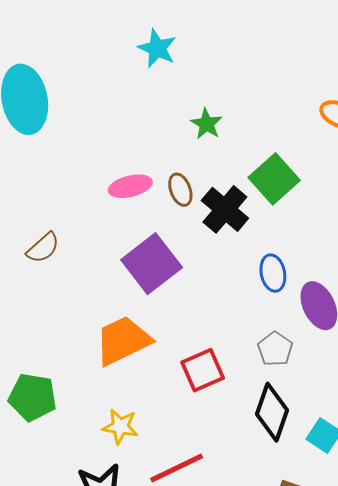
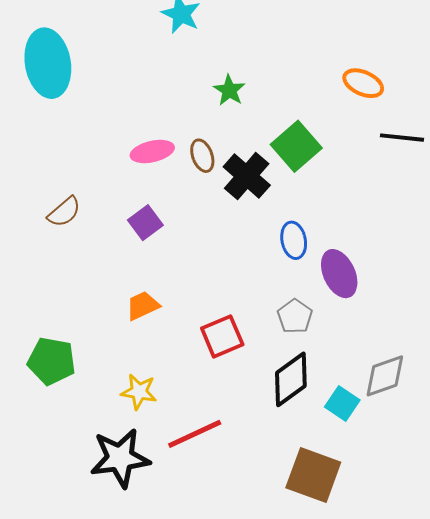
purple square: (152, 264) -> (145, 223), moved, size x0.6
orange trapezoid: (123, 341) -> (143, 306), size x0.6
black diamond: (272, 412) -> (291, 379), turned 34

